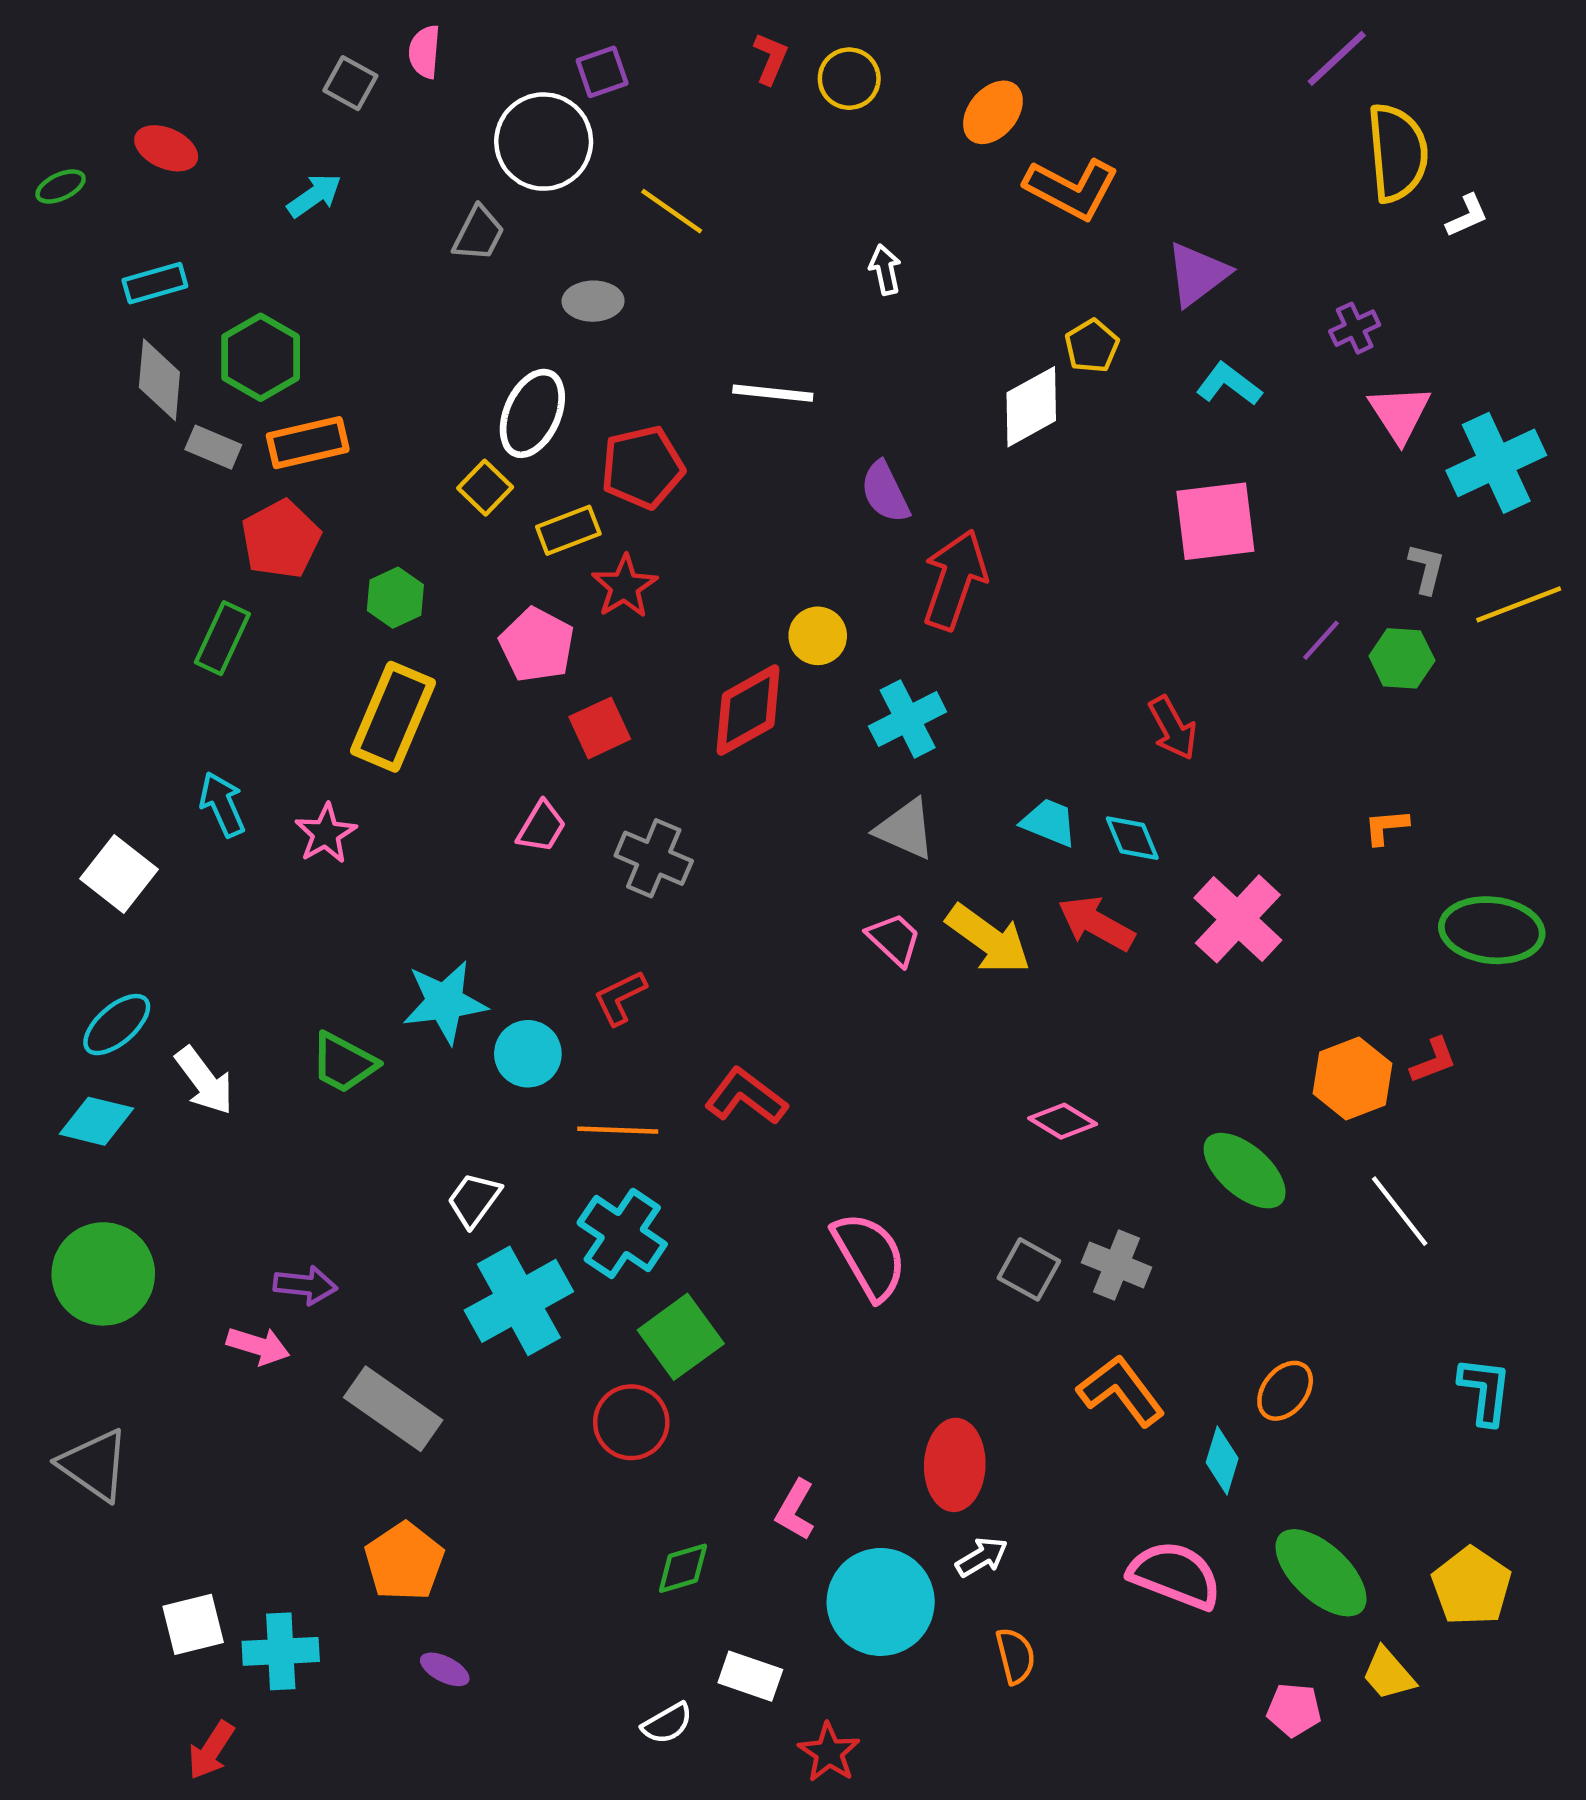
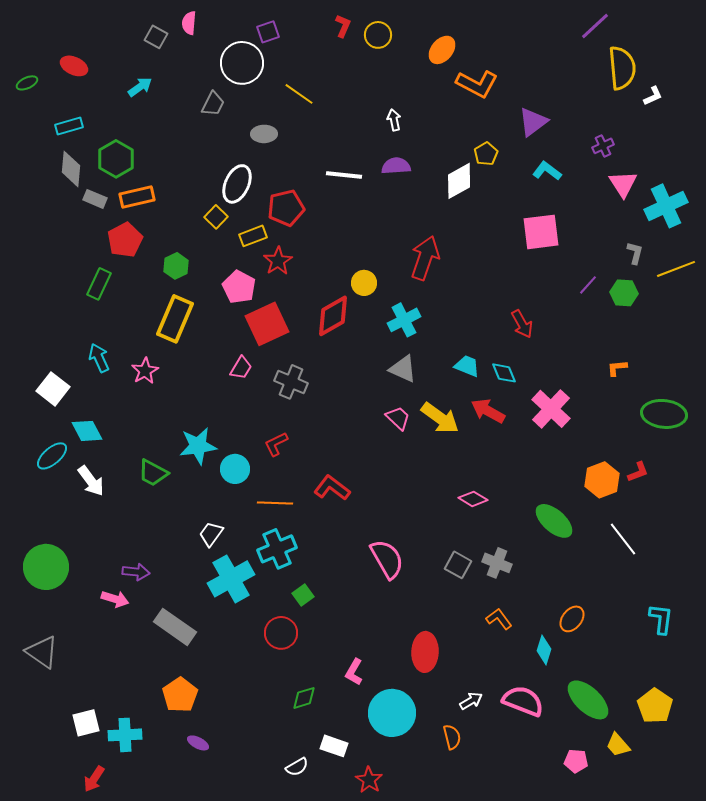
purple semicircle: (885, 492) -> (396, 166), moved, turned 112
red square: (600, 728) -> (267, 324), size x1.6
cyan diamond: (96, 1121) -> (87, 431), moved, turned 48
cyan cross: (622, 1233) -> (277, 549), turned 33
green square: (681, 1337) -> (303, 595), size x0.6
orange L-shape: (1121, 1391) -> (499, 619), size x0.7
white arrow: (982, 1557) -> (471, 701), moved

